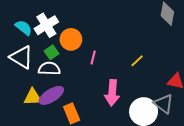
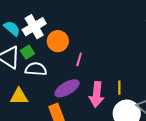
green square: (52, 52) -> (28, 52), moved
yellow line: (137, 61) -> (119, 88), moved, turned -48
purple ellipse: (51, 95) -> (67, 88), moved

